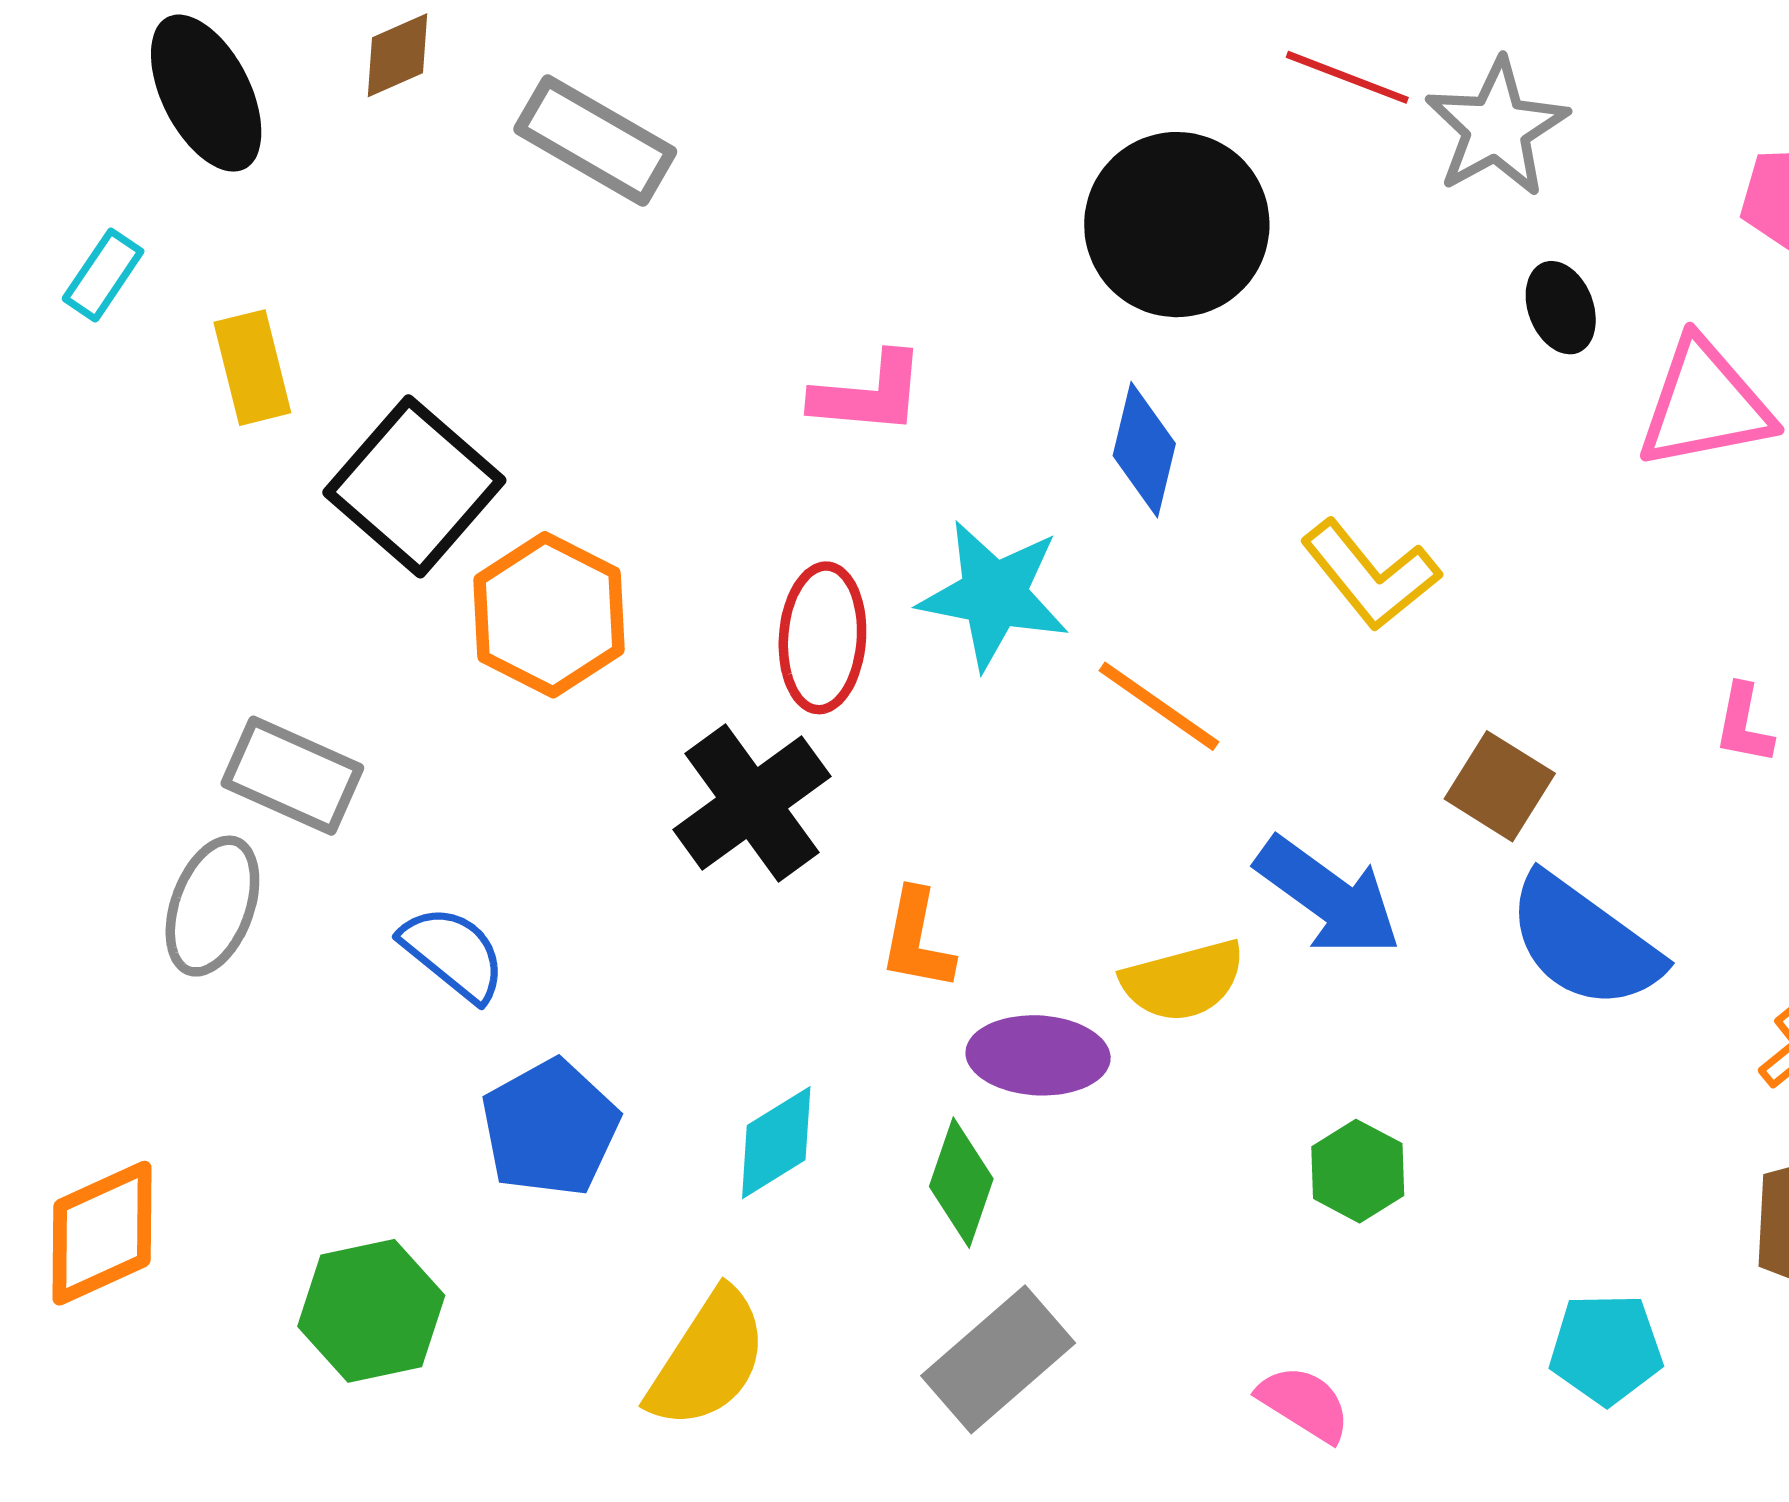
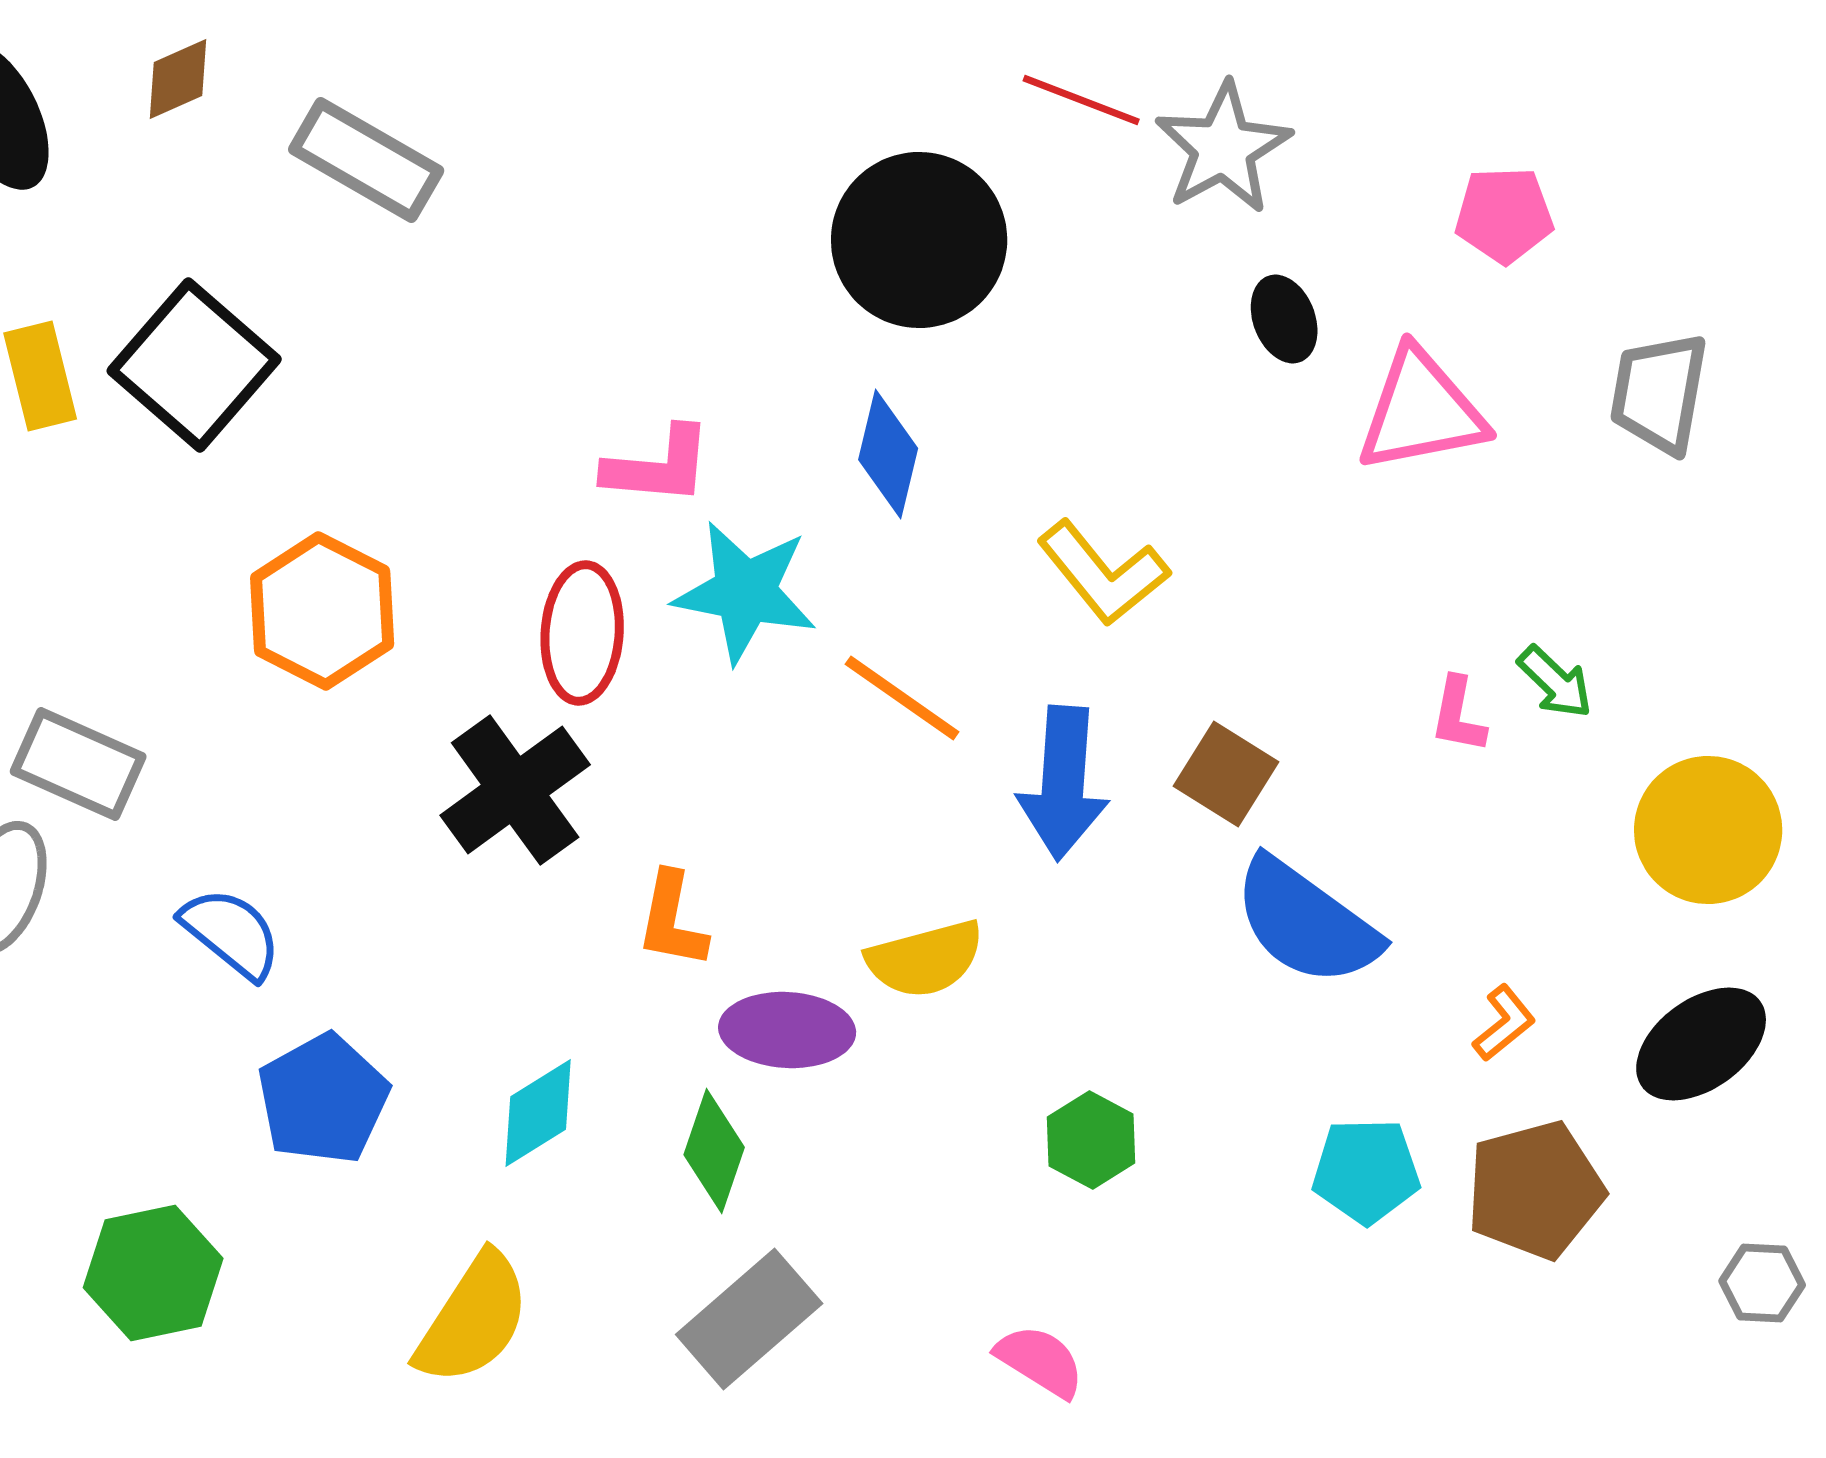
pink L-shape: (869, 394) -> (658, 466), moved
black square: (414, 486) -> (194, 365), moved
blue arrow: (1328, 897) -> (1063, 783), moved, turned 58
cyan pentagon: (1606, 1349) -> (1366, 1171), moved

